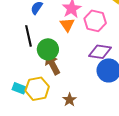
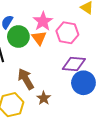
green circle: (48, 49) -> (18, 37), moved
brown star: (70, 100) -> (44, 98), moved

